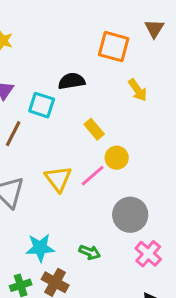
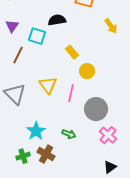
yellow arrow: (138, 90) -> (111, 26), moved
pink line: (93, 176) -> (71, 93), moved, turned -36
cyan star: (40, 248) -> (36, 131), turned -30

